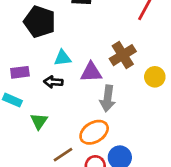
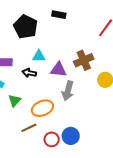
orange ellipse: (94, 132) -> (42, 108), moved

